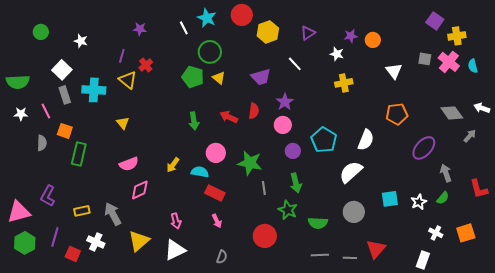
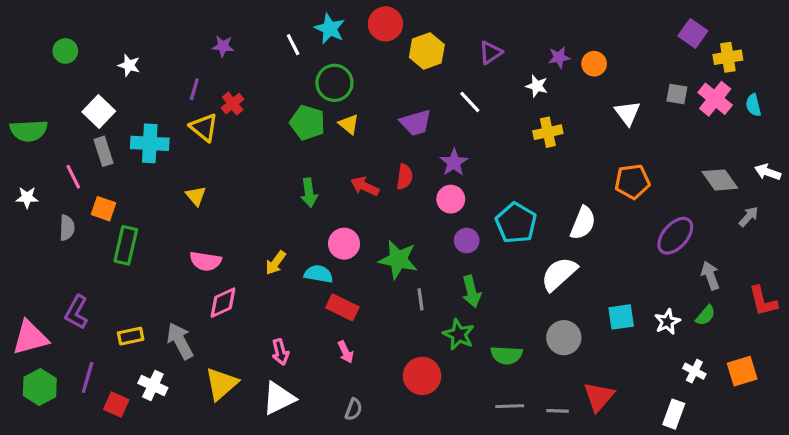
white star: (21, 114) -> (27, 197), moved
pink semicircle: (129, 164) -> (205, 261), turned 30

